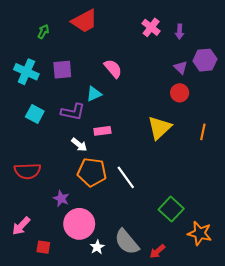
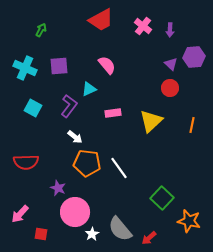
red trapezoid: (85, 21) -> (101, 20), moved
purple L-shape: (73, 112) -> (69, 106), turned -65
pink rectangle: (102, 131) -> (113, 113), moved

